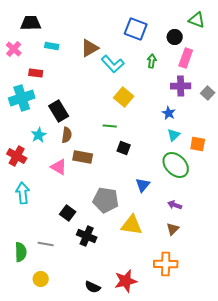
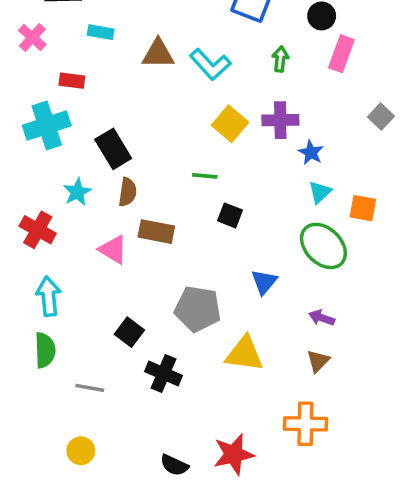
brown triangle: (90, 48) -> (158, 54), moved, turned 30
purple cross: (181, 86) -> (280, 120), moved
green semicircle: (21, 252) -> (45, 350), moved

